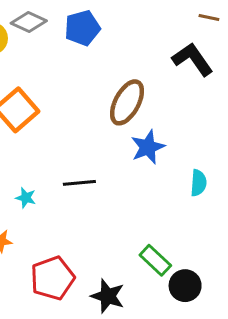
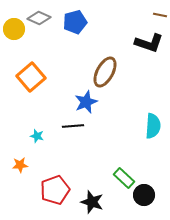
black L-shape: (193, 59) -> (149, 43), turned 144
blue star: (148, 147) -> (86, 102), moved
cyan semicircle: (198, 183) -> (153, 126), size x1.4

